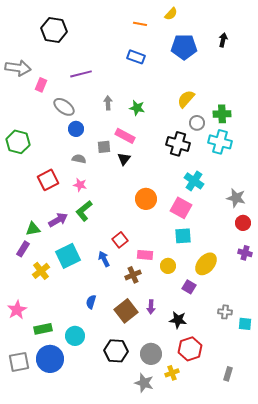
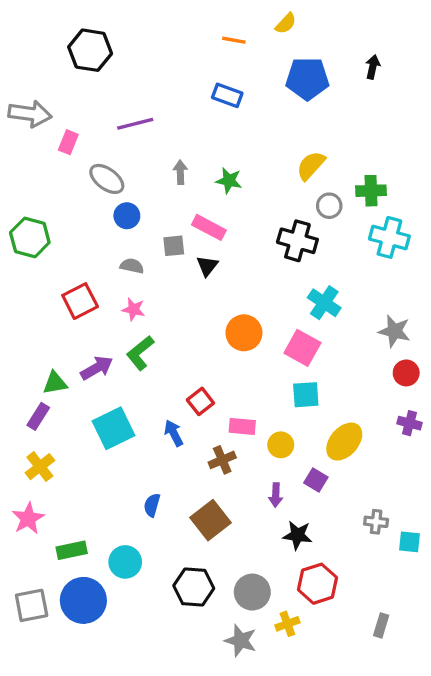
cyan cross: (220, 142) -> (389, 237), moved
yellow cross: (41, 271) -> (40, 467), moved
purple arrow: (151, 307) -> (276, 495), moved

